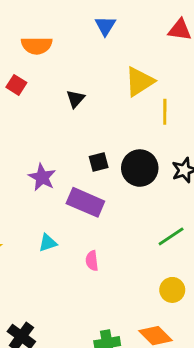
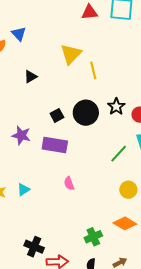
blue triangle: (105, 26) -> (19, 34), moved
black triangle: (75, 99) -> (31, 77), turned 32
cyan triangle: (48, 243) -> (23, 190), moved

